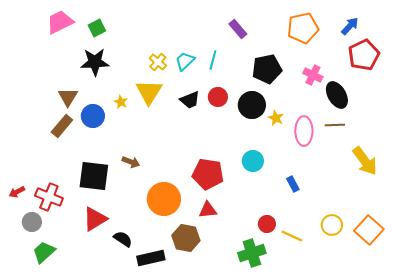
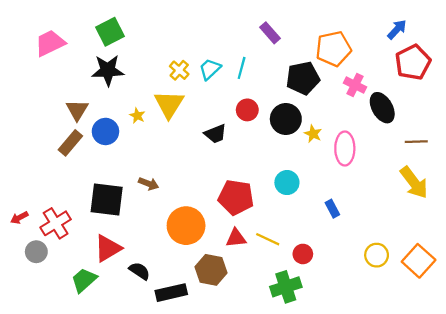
pink trapezoid: (60, 22) -> (50, 43), moved
green square: (97, 28) -> (110, 32), size x1.4
orange pentagon: (303, 28) -> (333, 49), moved
black trapezoid: (190, 100) -> (216, 134), moved
brown line: (335, 125) -> (416, 142), moved
red cross: (49, 197) -> (56, 223), turned 36
yellow line: (292, 236) -> (268, 239), moved
green trapezoid: (44, 252) -> (84, 280), moved

